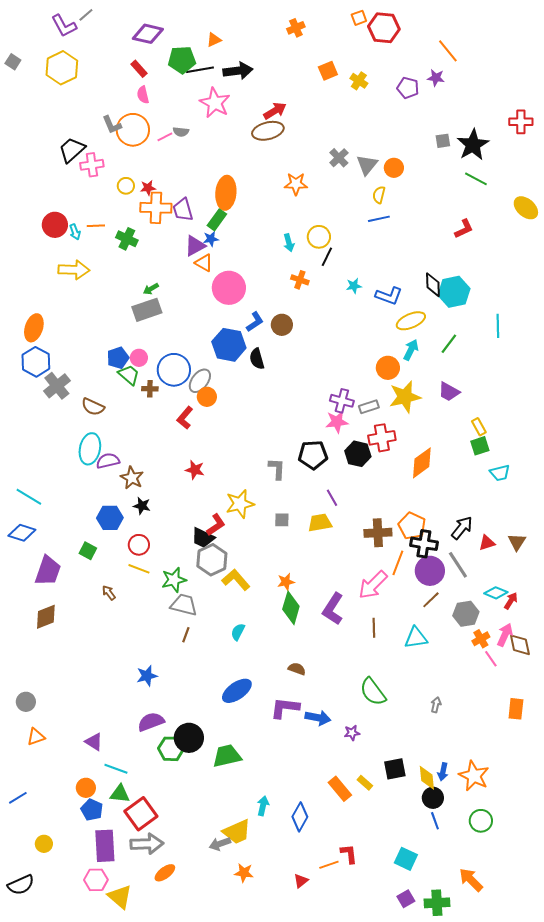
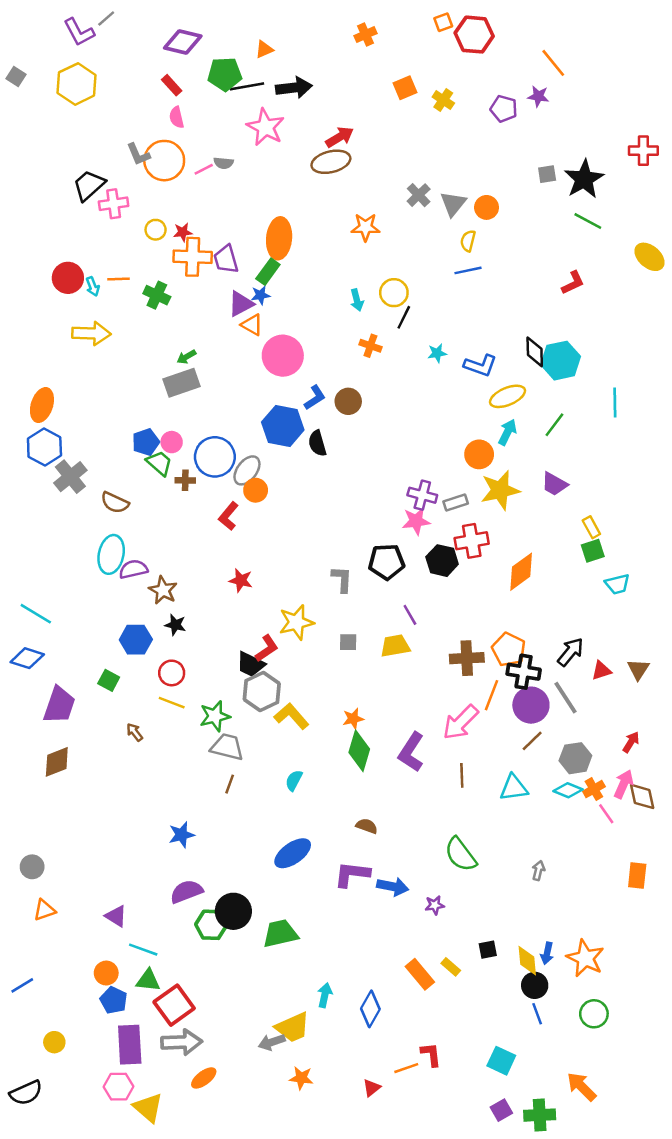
cyan diamond: (496, 593) -> (568, 790), moved
black square: (395, 769) -> (488, 950), size x0.7

